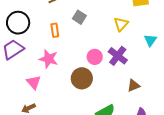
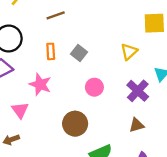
gray square: (79, 17) -> (79, 53), moved
purple cross: (118, 56) -> (138, 91), moved
brown circle: (82, 78) -> (75, 124), moved

